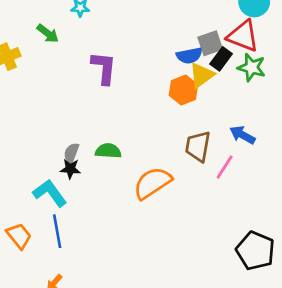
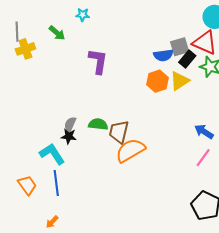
yellow triangle: (202, 75) -> (180, 81), moved
blue arrow: (242, 135) -> (204, 132), moved
brown trapezoid: (198, 146) -> (119, 132), moved
pink line: (225, 167) -> (203, 158), moved

